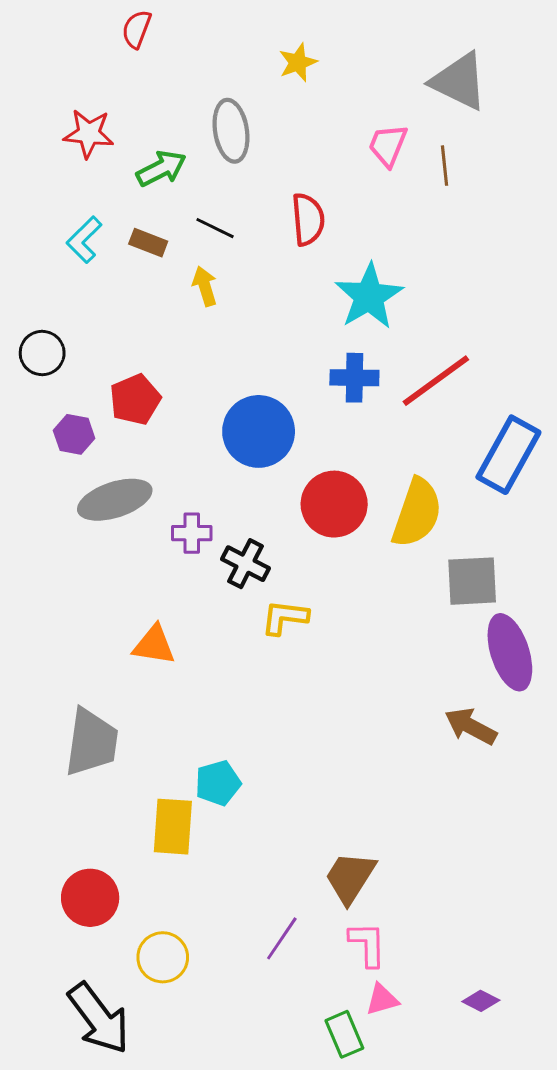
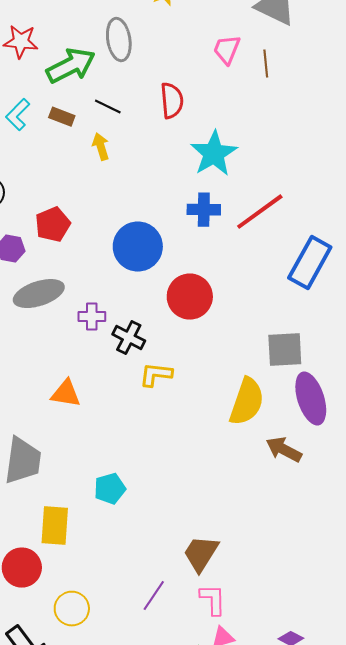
green arrow: (161, 169) -> (71, 66), size x1.4
yellow semicircle: (417, 513) -> (247, 402), moved
yellow rectangle: (173, 827) -> (55, 526), moved

